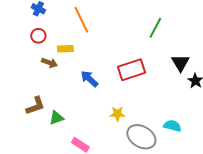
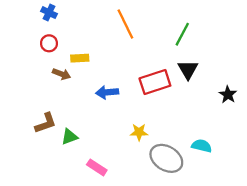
orange line: (81, 20) -> (125, 24), moved
black triangle: (180, 63) -> (188, 69), moved
blue arrow: (89, 79) -> (107, 92), turned -48

